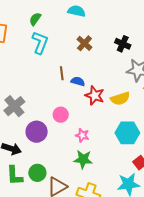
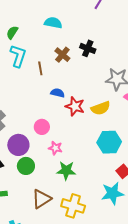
black cross: (123, 44) -> (88, 48), moved
brown line: (62, 73) -> (40, 68), moved
pink star: (82, 135) -> (55, 148), moved
green circle: (37, 173) -> (26, 166), moved

